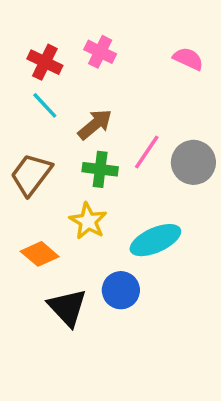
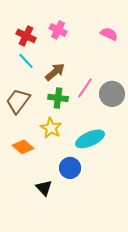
black triangle: (67, 307) -> (44, 188), moved, size x0.7

